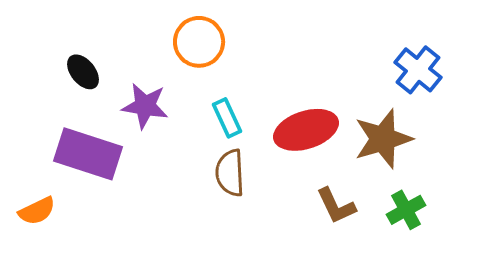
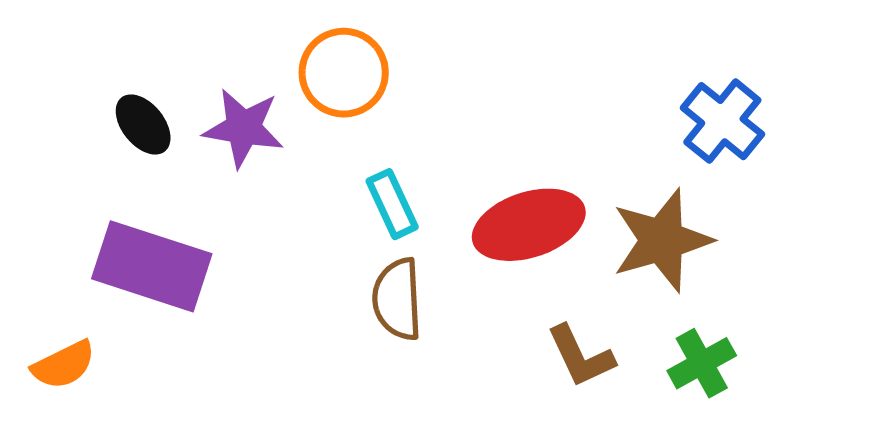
purple star: (145, 106) -> (243, 128), moved

